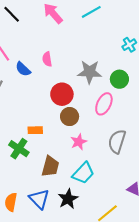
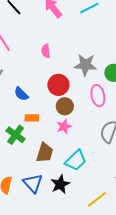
blue semicircle: (23, 69) -> (21, 94), moved
pink ellipse: (104, 104) -> (98, 96), turned -40
pink star: (79, 142) -> (64, 126), moved

